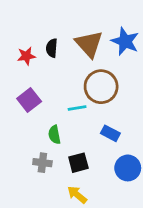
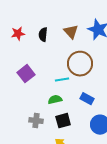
brown triangle: (89, 44) -> (71, 32), size x0.7
red star: (26, 56) -> (18, 34), moved
green semicircle: (54, 135) -> (55, 100), moved, turned 88

